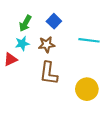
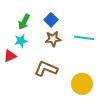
brown star: (47, 45) -> (53, 39), moved
brown L-shape: (49, 73) -> (46, 69), turned 105

